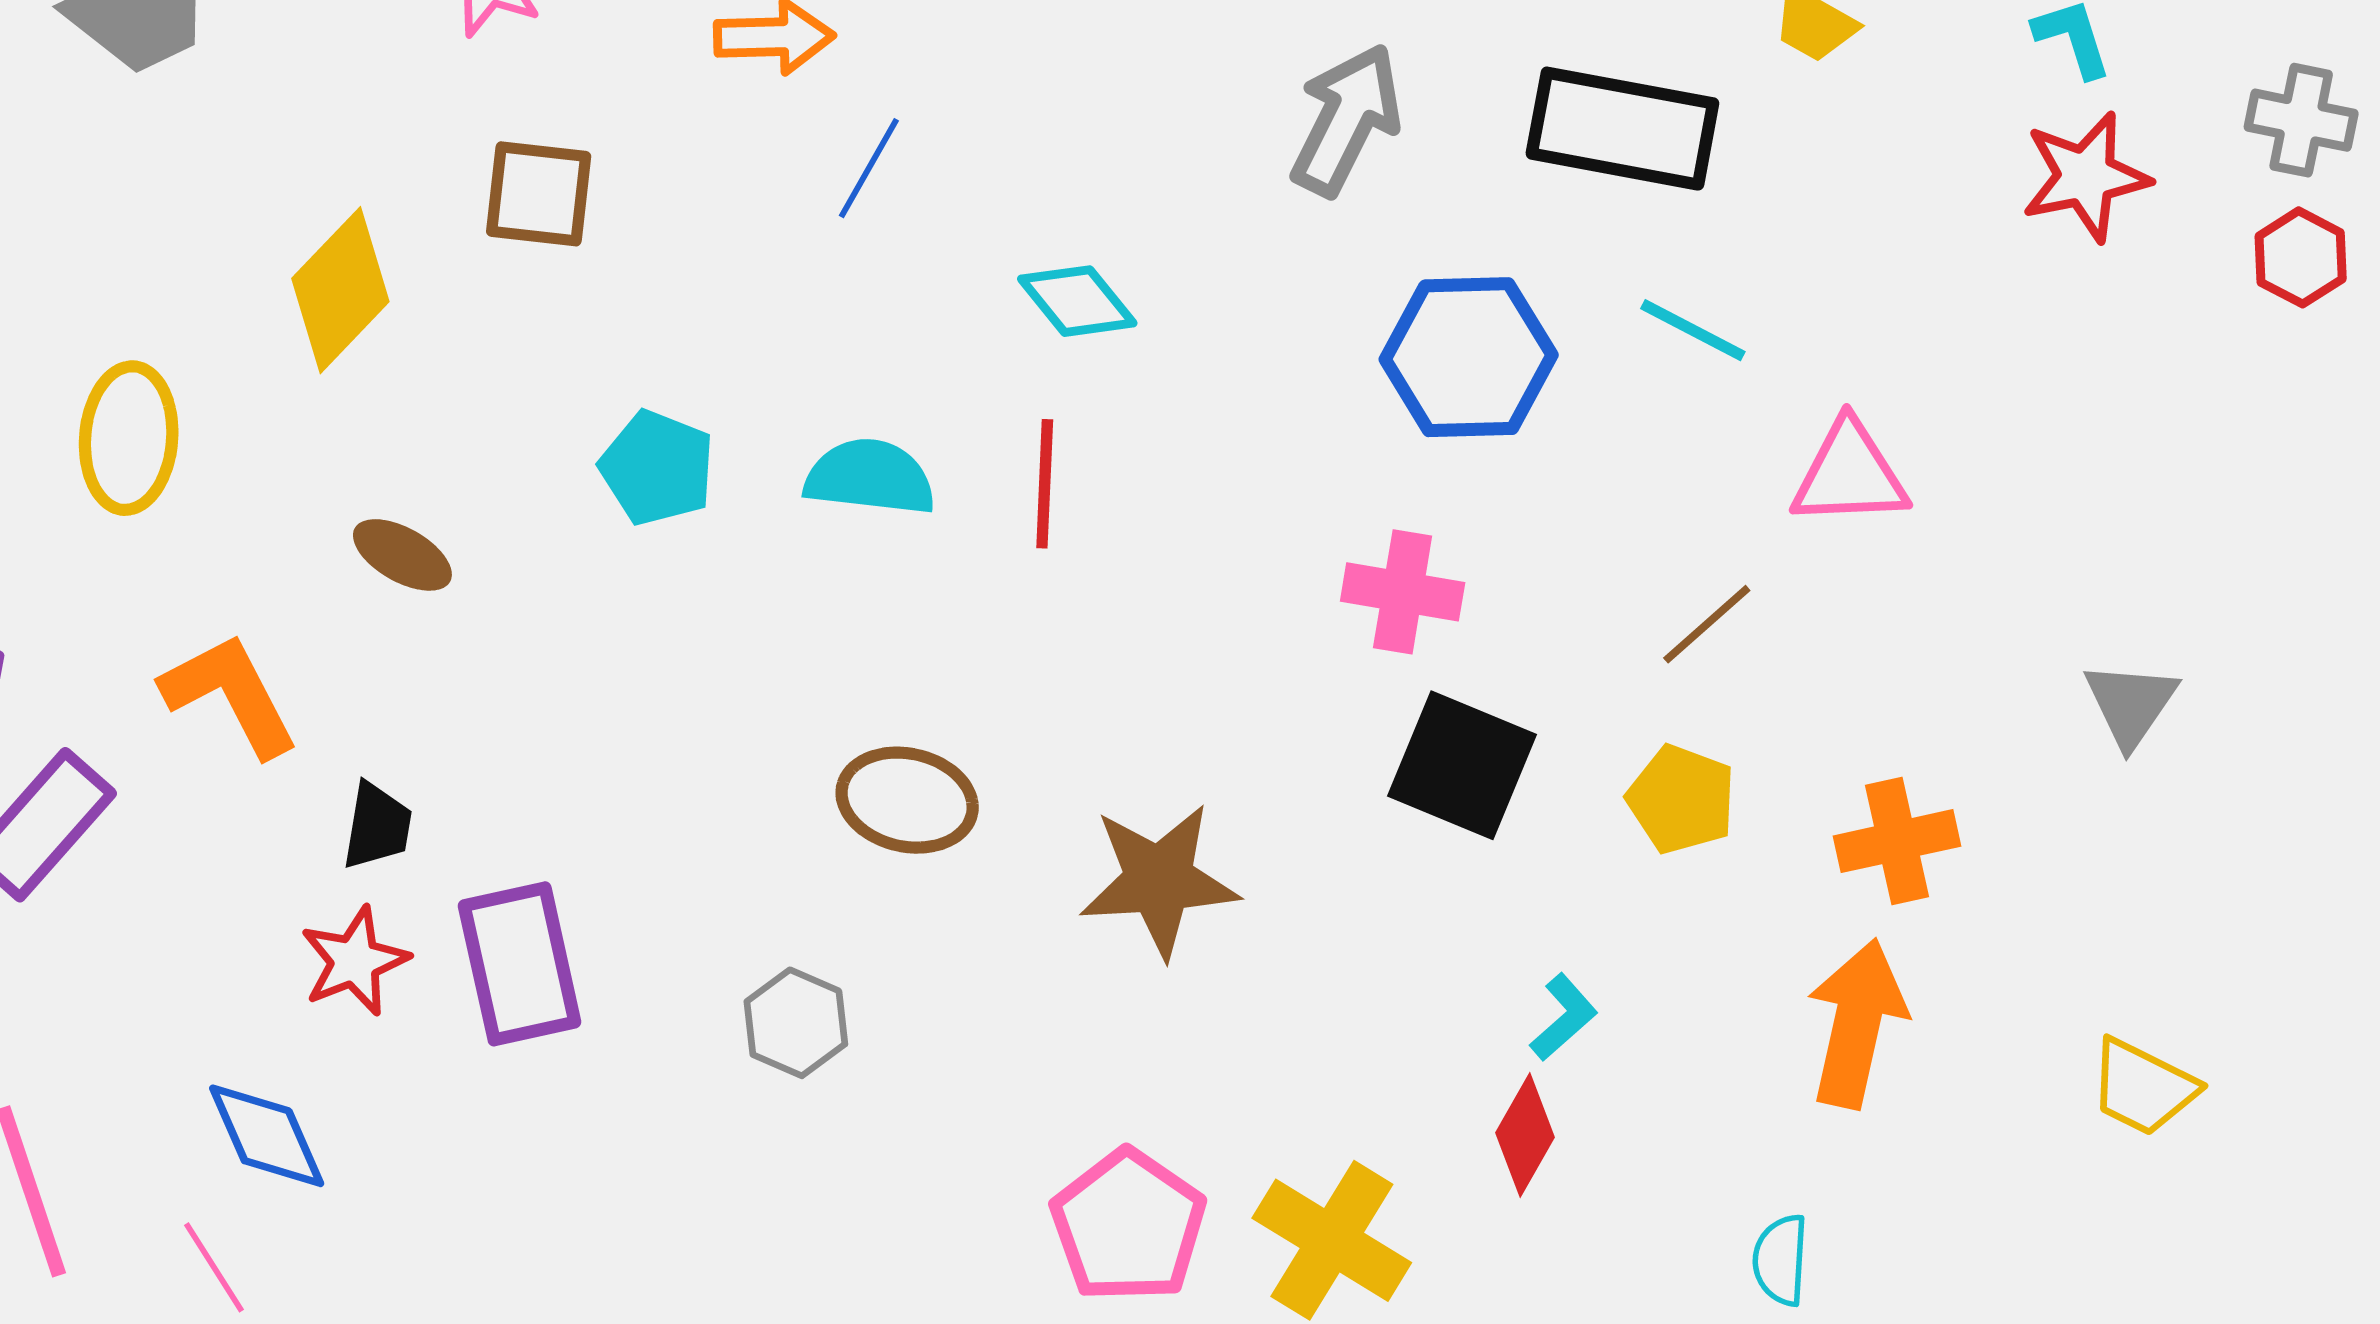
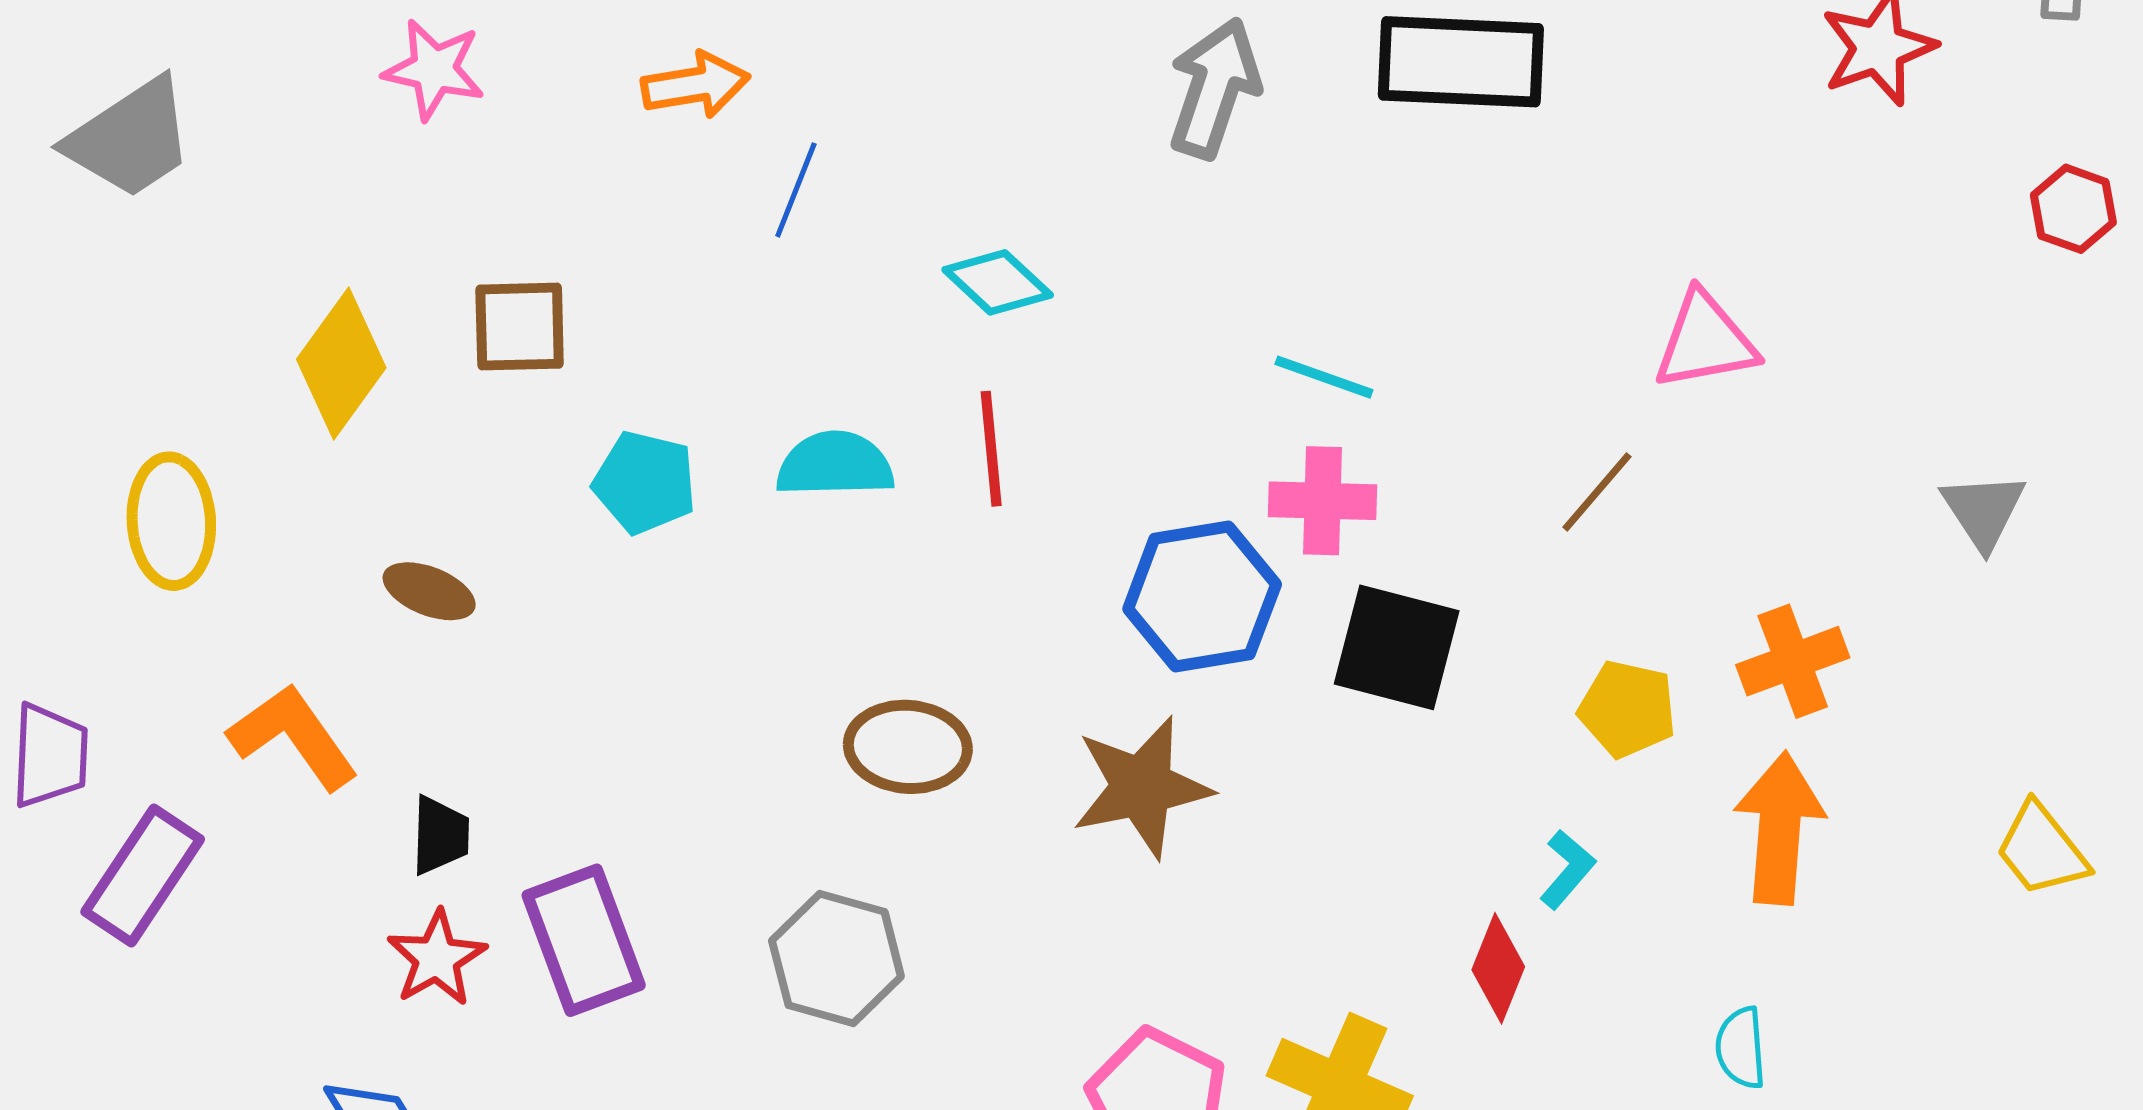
brown square: (539, 194) -> (520, 327), moved
red hexagon: (2301, 257) -> (2073, 209), moved
cyan line: (1693, 330) -> (1324, 377), moved
blue hexagon: (1469, 357) -> (1202, 597), moved
yellow pentagon: (1681, 799) -> (1627, 709), moved
cyan L-shape: (1564, 1017) -> (1567, 869), moved
gray hexagon: (796, 1023) -> (836, 959), size x1.4
yellow trapezoid: (2143, 1087) -> (2042, 850), turned 33

